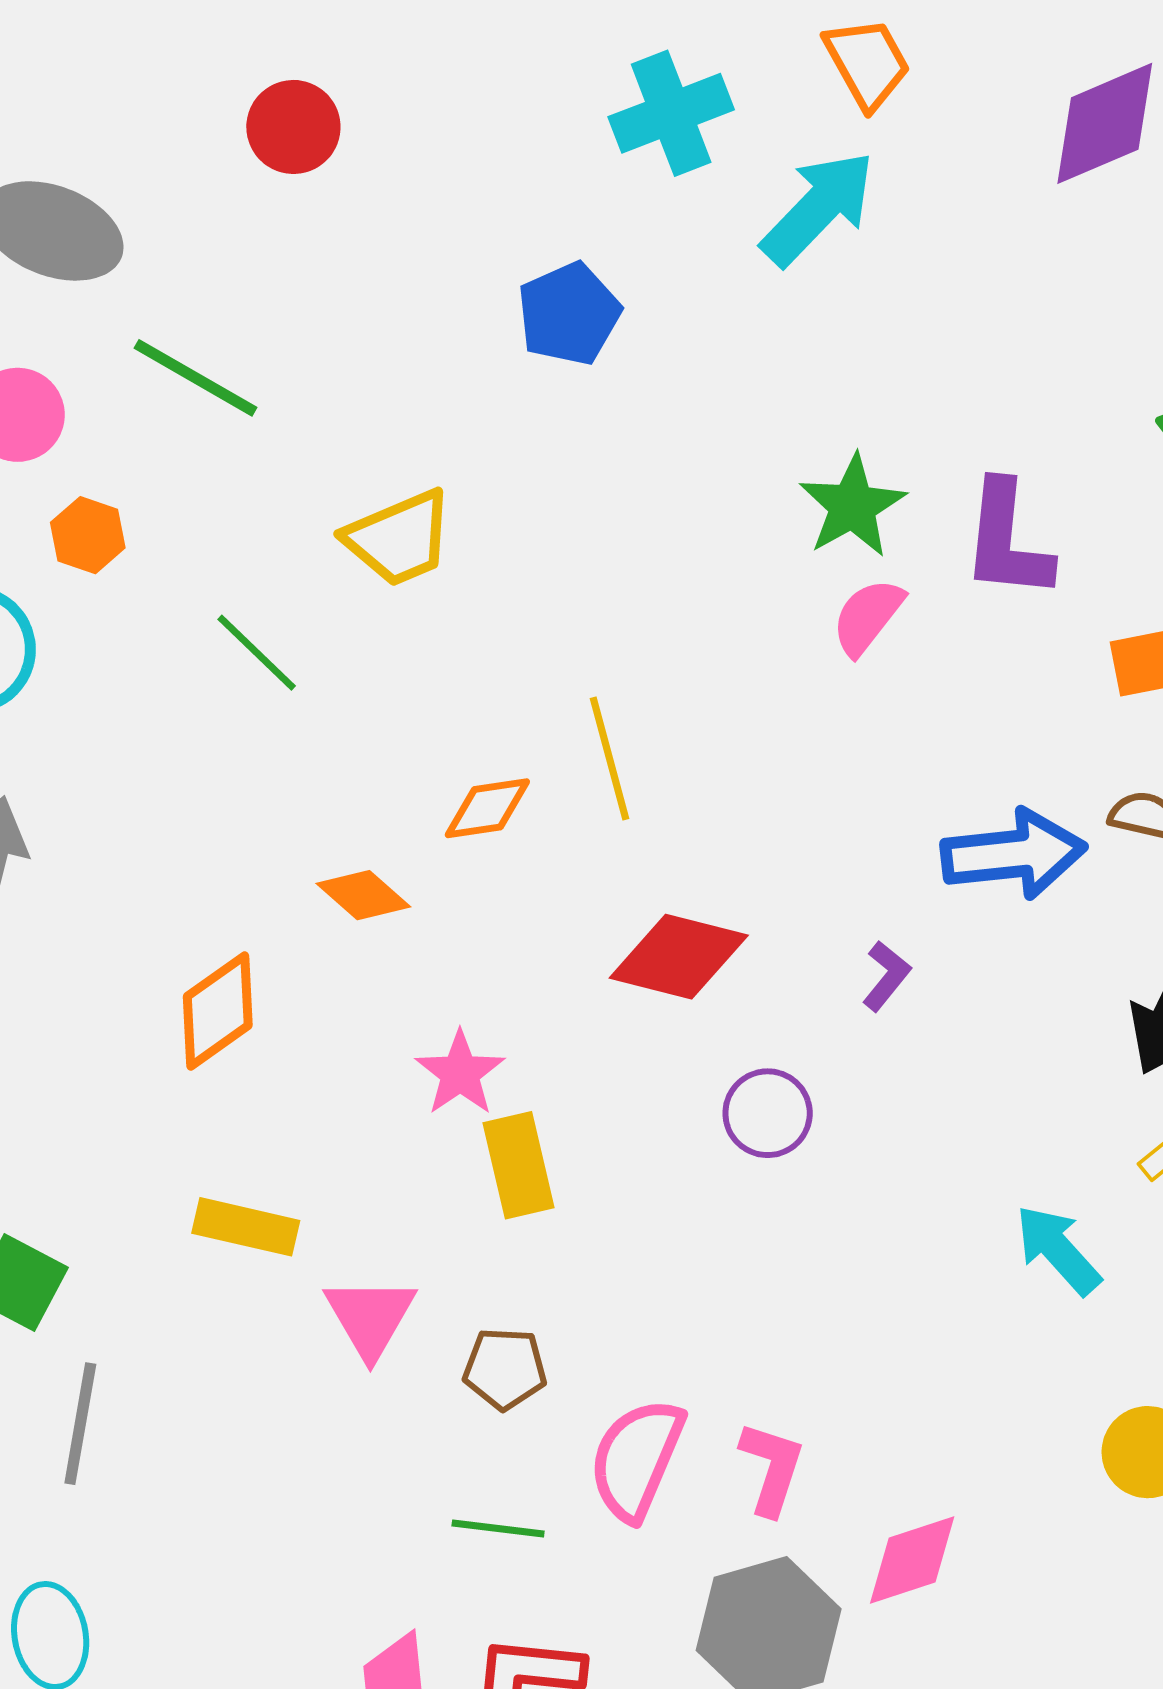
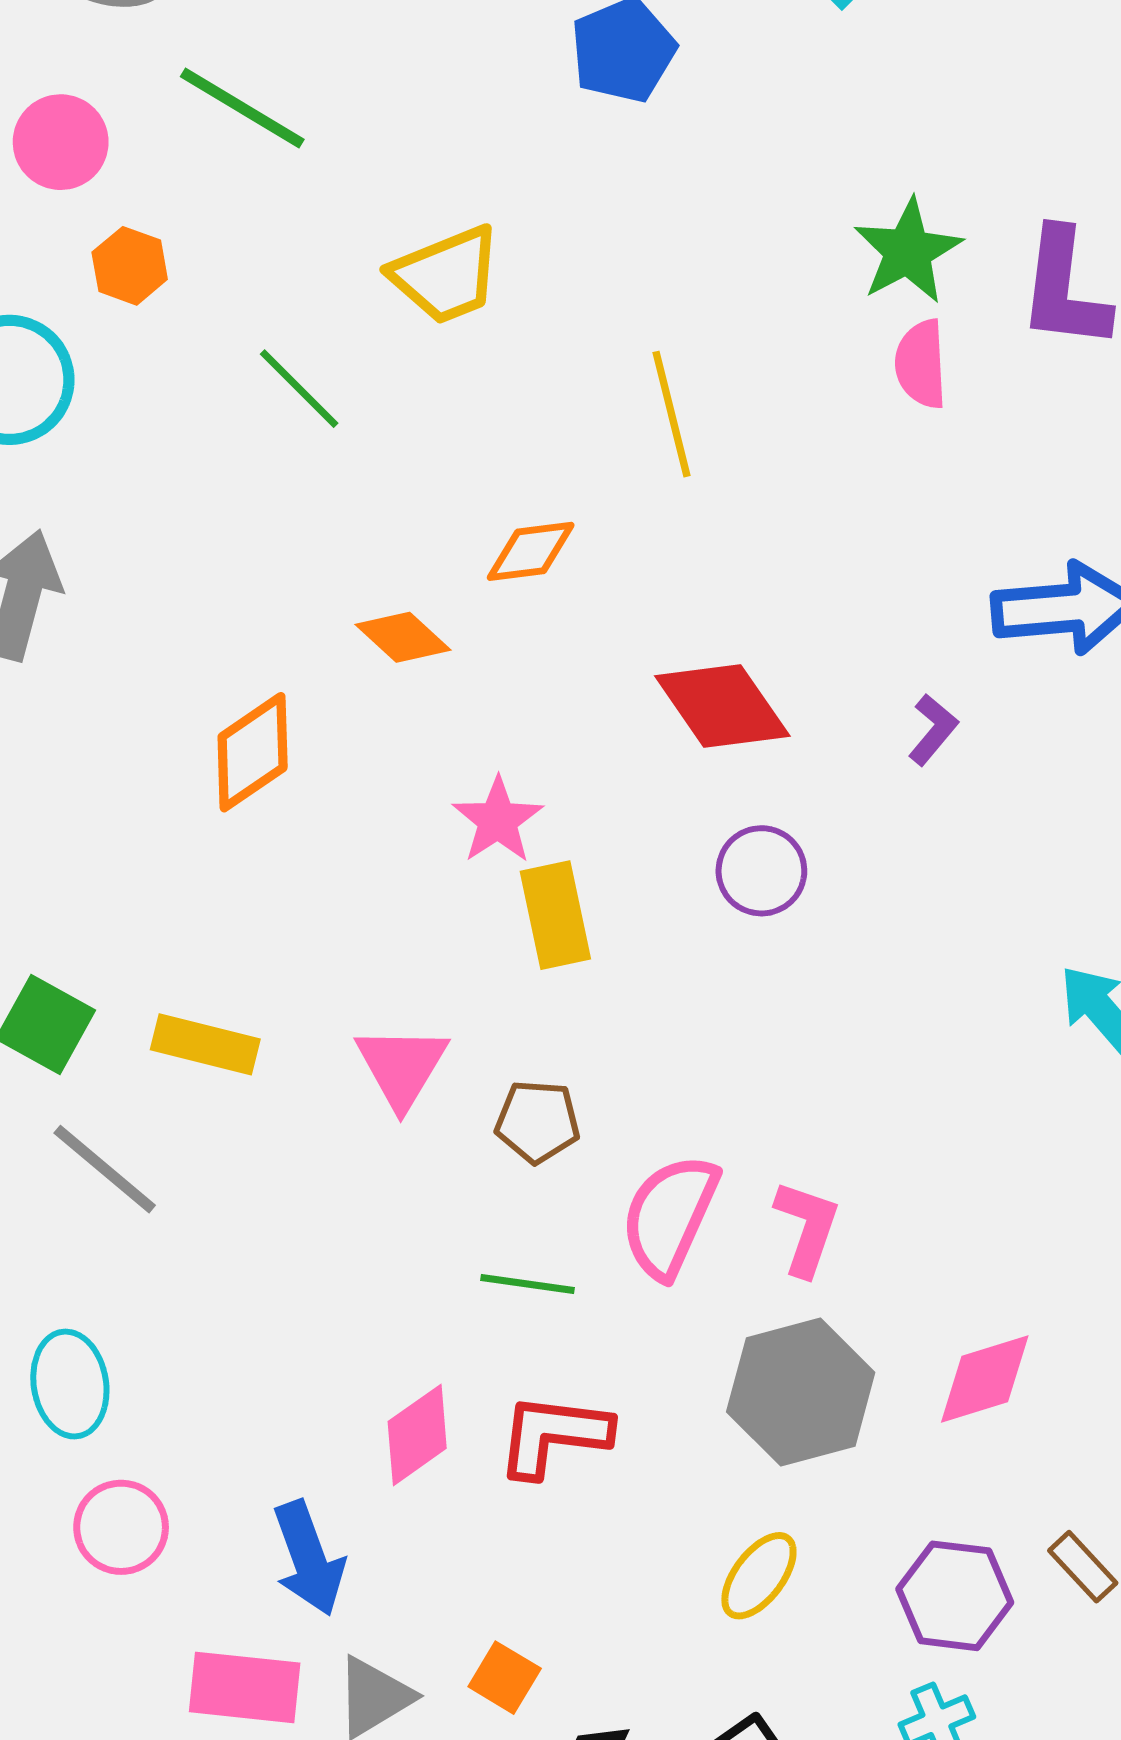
pink semicircle: (868, 617) -> (921, 364), turned -42
yellow line: (610, 759) -> (672, 414), moved
red diamond: (679, 957) -> (722, 706), turned 40
purple circle: (768, 1113) -> (761, 871), moved
yellow rectangle: (246, 1227) -> (205, 1044), moved
gray line: (80, 1424) -> (105, 1169), turned -61
pink diamond: (912, 1560) -> (985, 1379), moved

